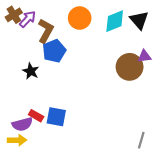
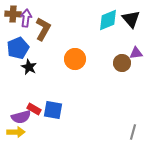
brown cross: (14, 15) -> (13, 14), turned 35
orange circle: (80, 18) -> (75, 59), moved
purple arrow: (28, 19) -> (26, 18), turned -36
blue pentagon: (54, 51) -> (18, 48), moved
brown circle: (130, 67) -> (122, 63), size x0.7

